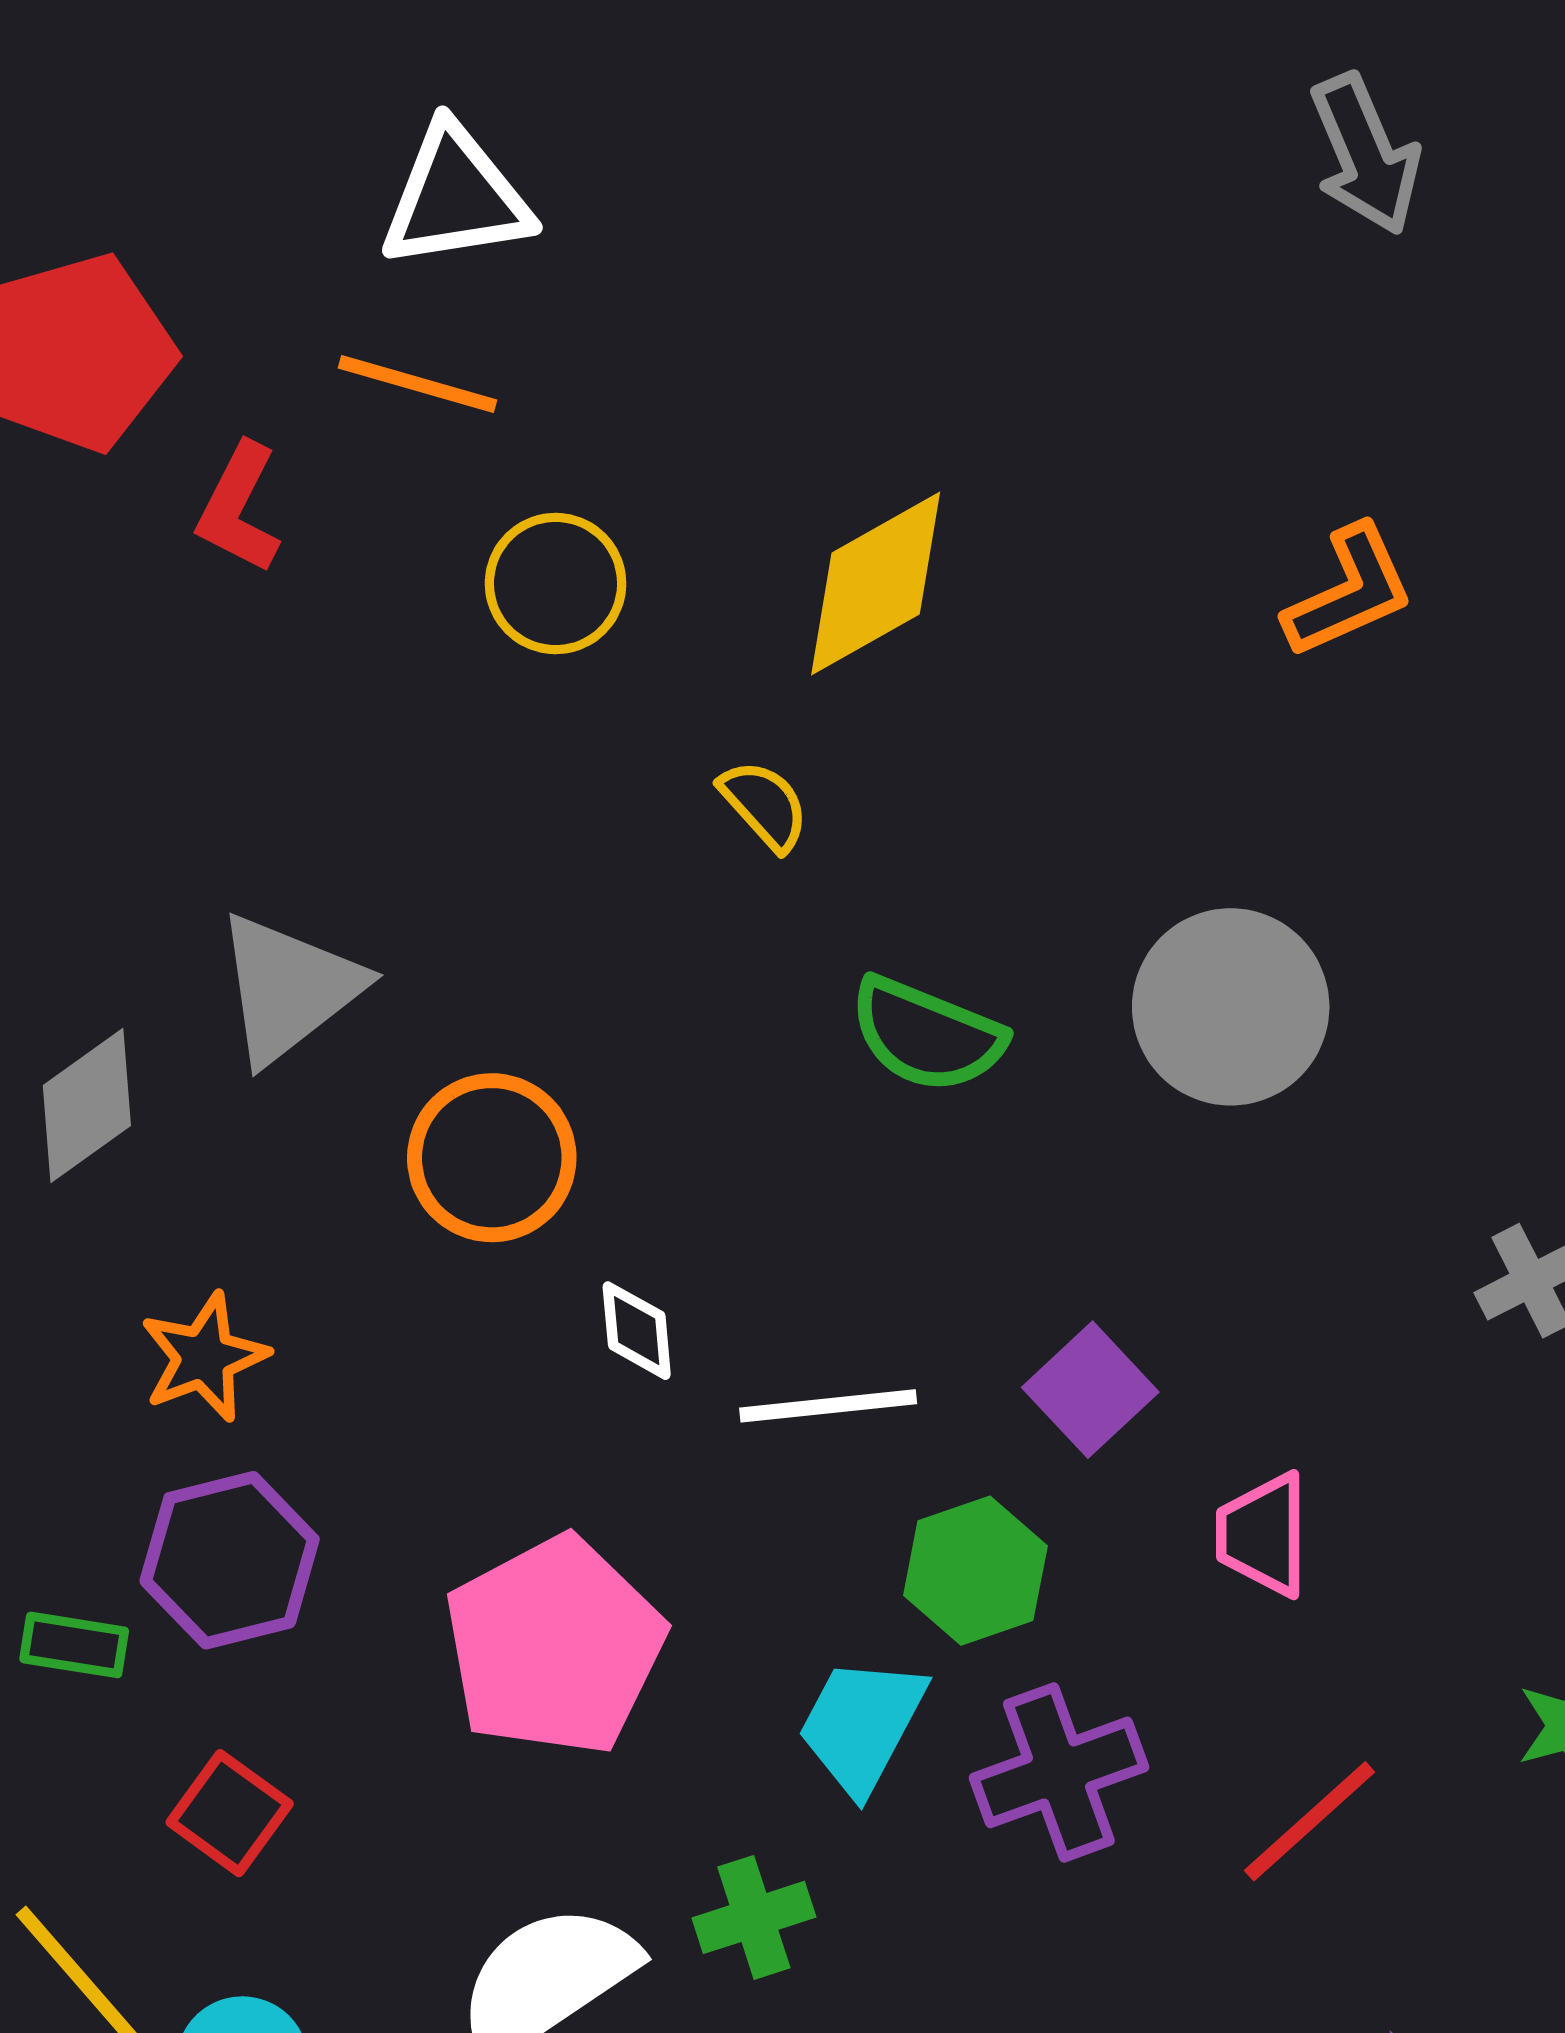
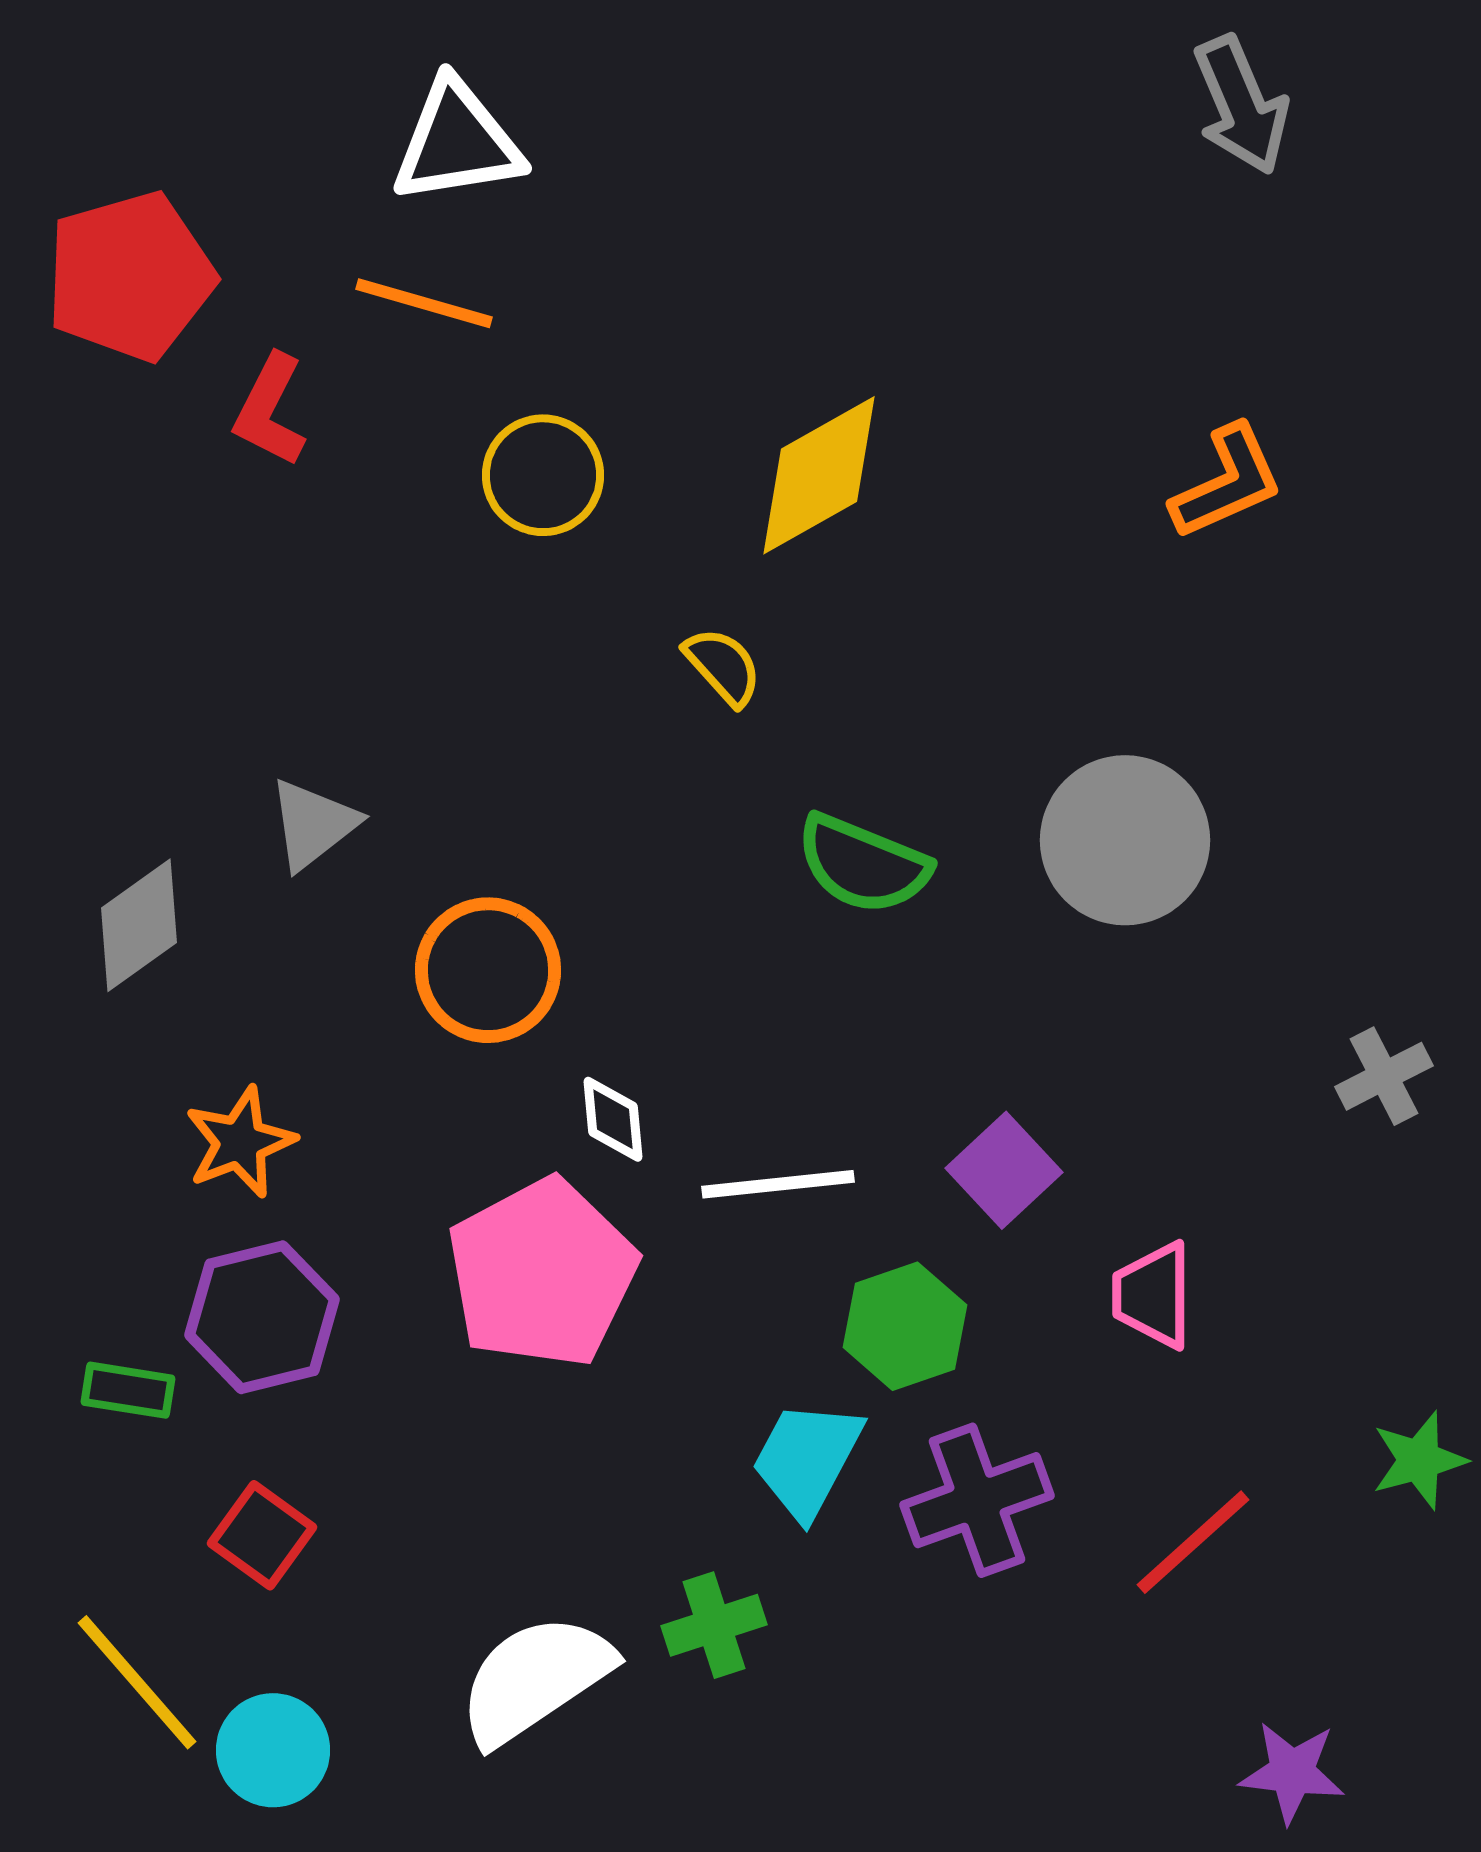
gray triangle: (289, 988) -> (313, 824), size x0.7
pink pentagon: (554, 1646) -> (542, 1273), moved

